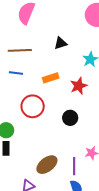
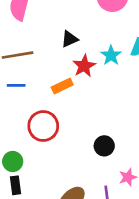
red star: (79, 86) -> (84, 66), moved
black circle: (70, 118) -> (104, 146), moved

